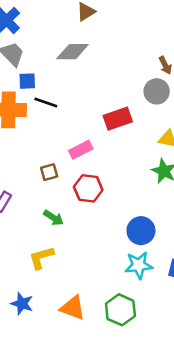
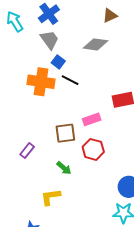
blue square: (27, 81) -> (58, 62), turned 32
brown square: (49, 172) -> (65, 133), size x1.5

